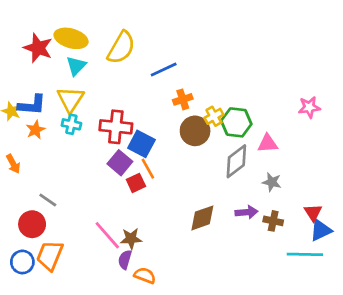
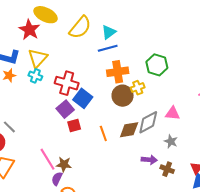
red star: (38, 48) -> (29, 30), moved
cyan triangle: (76, 66) -> (109, 32), moved
orange cross: (183, 99) -> (118, 72), size x1.5
green hexagon: (236, 122) -> (157, 65), moved
orange line: (148, 169) -> (103, 133), moved
brown diamond: (202, 218) -> (129, 130), moved

